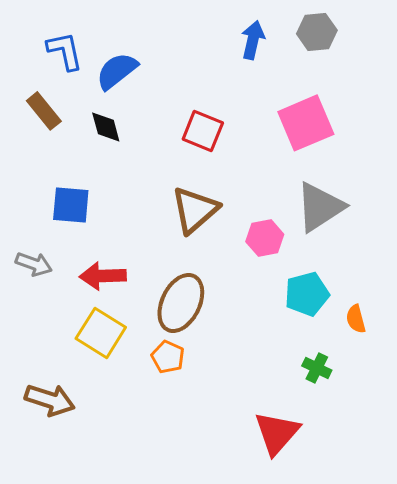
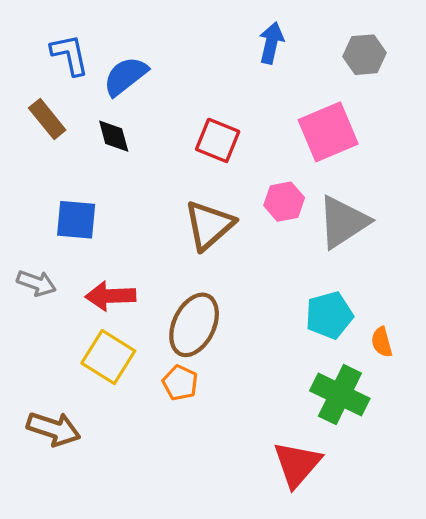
gray hexagon: (317, 32) -> (365, 55), moved
pink hexagon: (265, 238) -> (284, 202), moved
green cross: (317, 368) -> (340, 395), size x1.8

